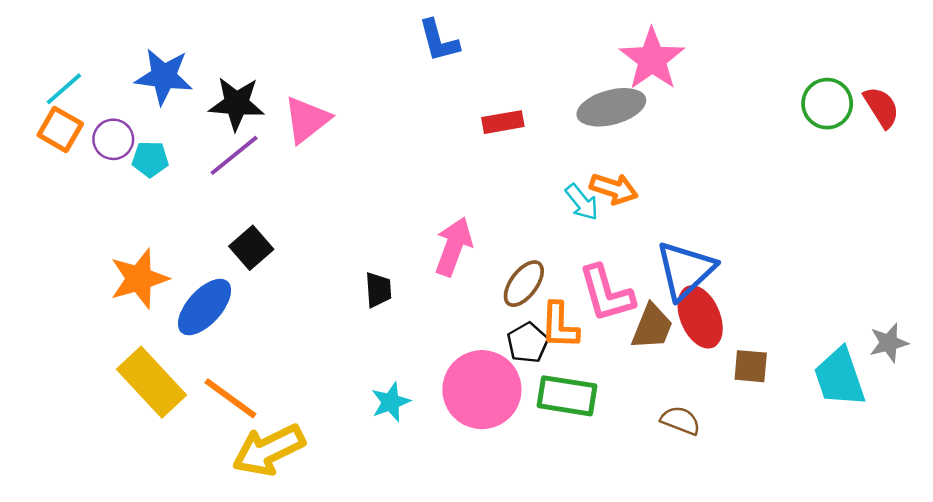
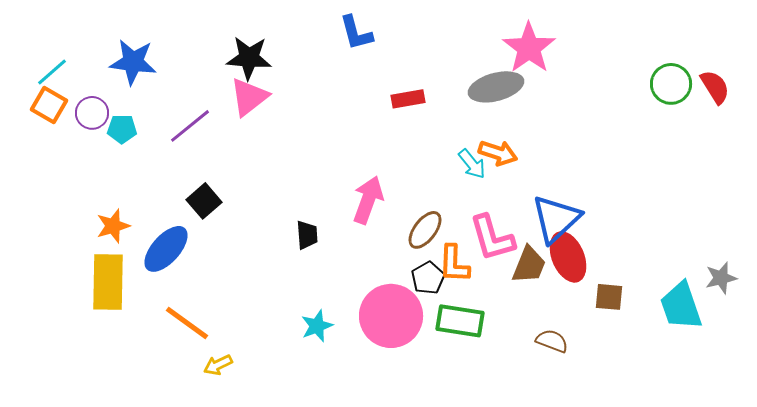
black star: (237, 104) -> (249, 58), moved
orange star: (139, 279) -> (113, 226), size x0.7
yellow rectangle: (151, 382) -> (108, 282), moved, turned 44
yellow arrow: (269, 450) -> (218, 365), size x0.5

